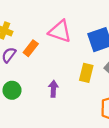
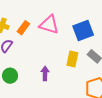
orange rectangle: (31, 48) -> (23, 28), moved

